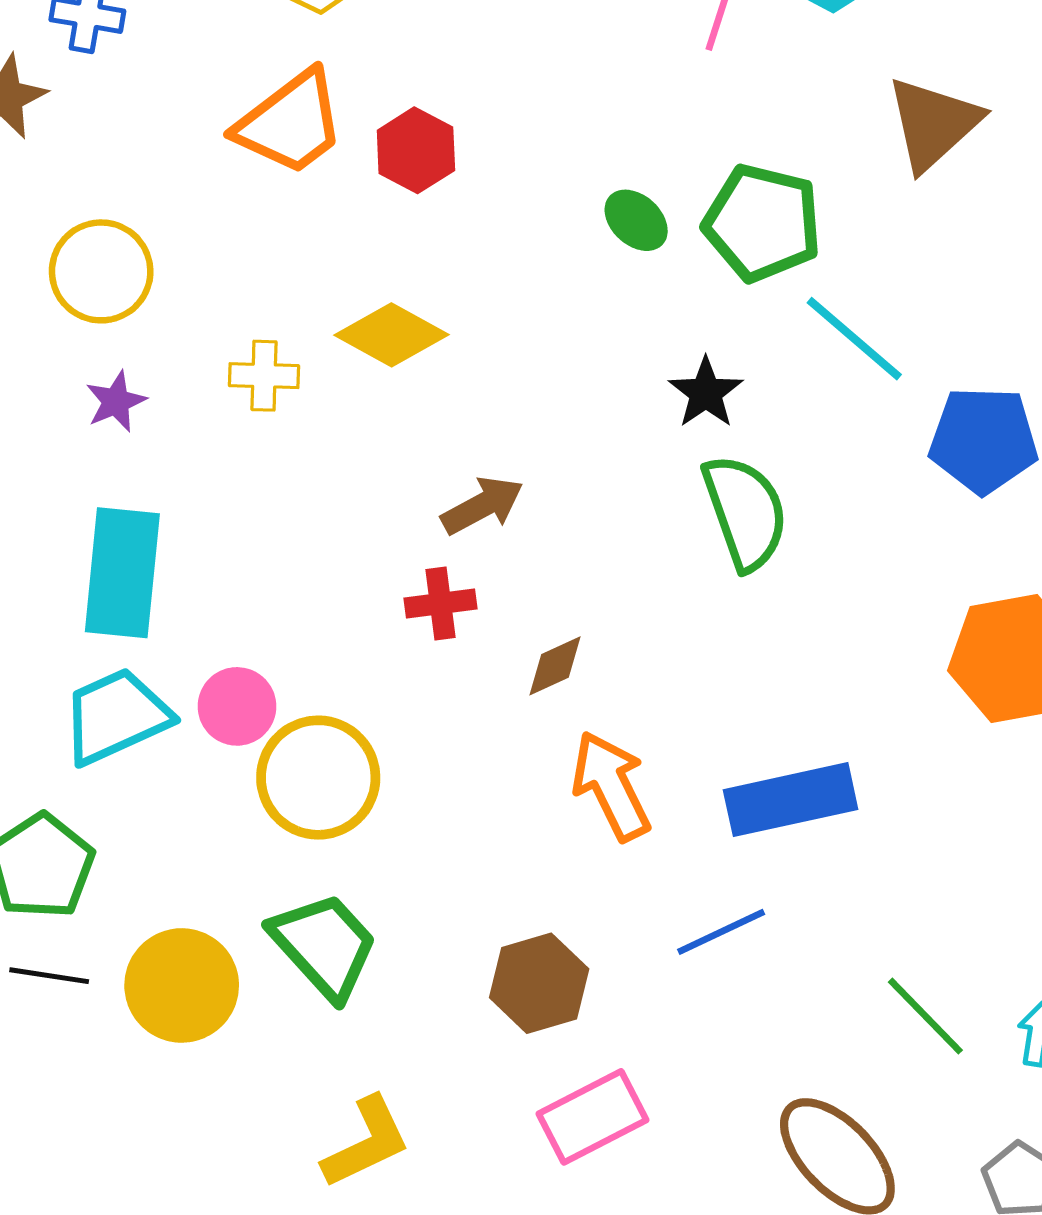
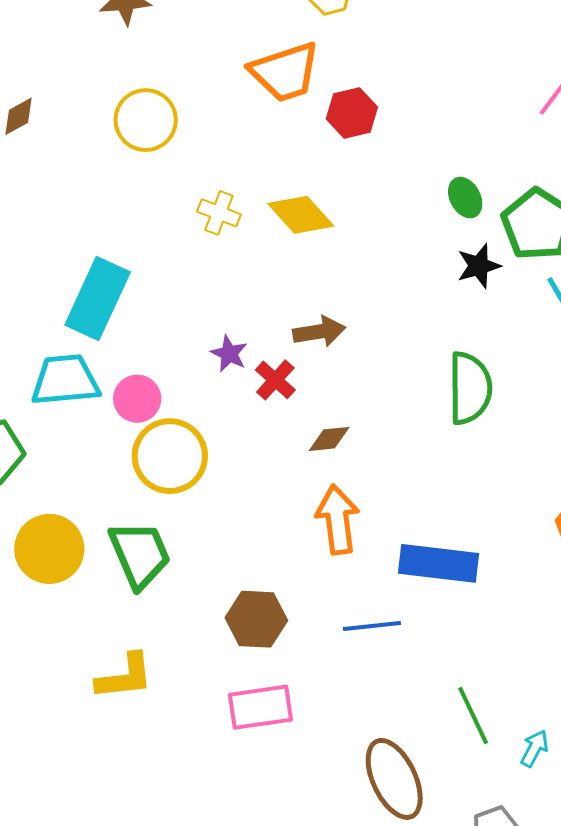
black star: (706, 393) -> (479, 266), moved
purple star: (116, 402) -> (229, 354), moved, turned 30
red cross: (440, 603) -> (275, 380), turned 30

